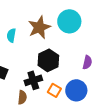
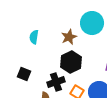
brown star: (39, 27) -> (69, 37), moved, size x0.7

